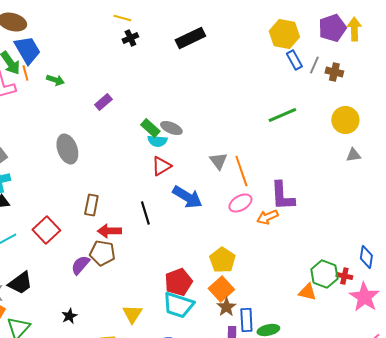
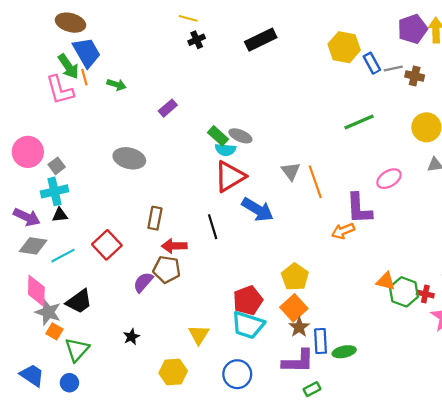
yellow hexagon: (284, 34) -> (344, 47), moved
gray line: (314, 65) -> (393, 69), turned 54
gray ellipse: (67, 149) -> (129, 158), turned -56
red triangle: (161, 166) -> (230, 176), size x1.5
pink ellipse: (240, 203) -> (389, 179), moved
orange triangle: (307, 292) -> (386, 281), moved

